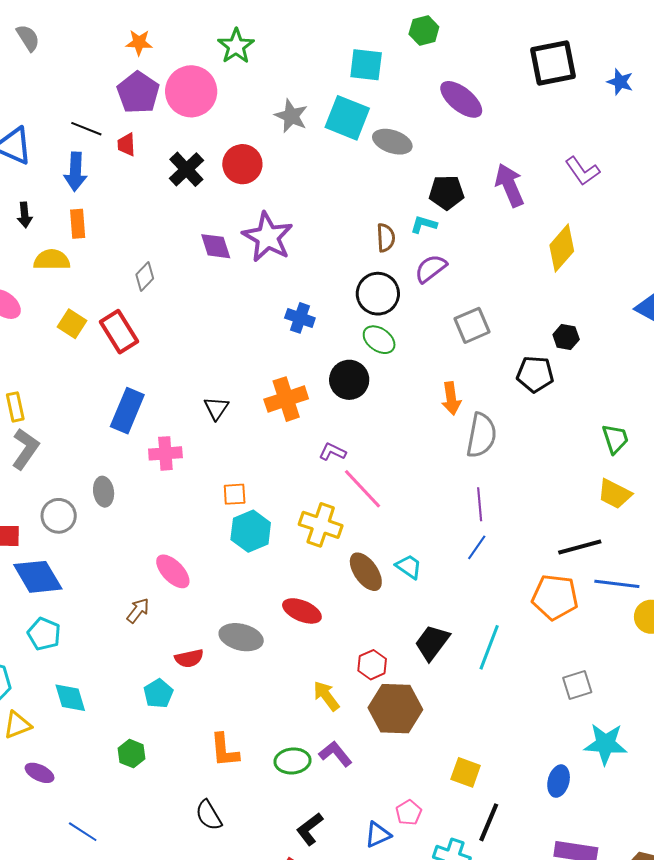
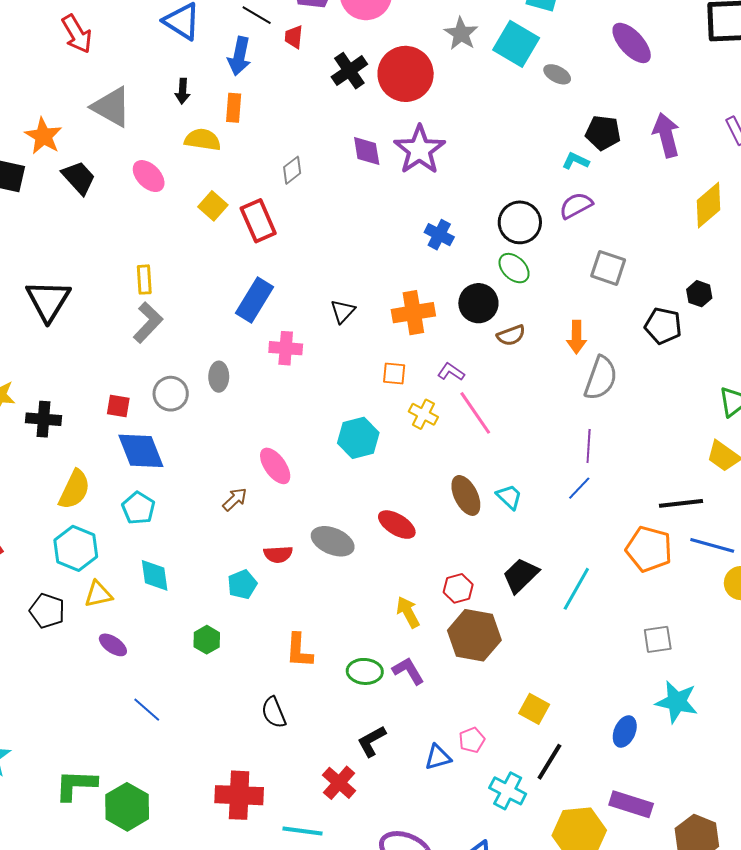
gray ellipse: (392, 142) -> (557, 74), size x0.7
red circle: (242, 164) -> (406, 74), size x1.4
brown semicircle: (386, 238) -> (511, 335), moved, turned 64
gray square: (472, 325) -> (608, 268), turned 33
orange square: (235, 494) -> (394, 373), moved
yellow cross: (321, 525) -> (423, 414), moved, size x0.7

